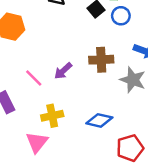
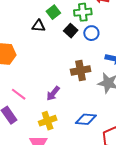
purple arrow: (63, 71) -> (53, 93), moved
pink line: (34, 78) -> (19, 94), moved

